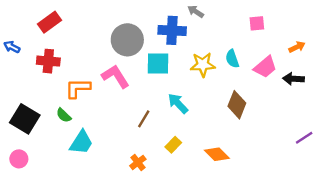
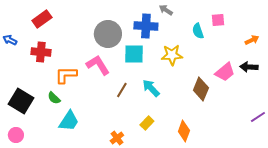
cyan semicircle: (232, 59) -> (198, 31), moved
pink trapezoid: (265, 67) -> (225, 72), moved
brown line: (144, 119) -> (122, 90), moved
orange diamond: (217, 154) -> (184, 131), turned 65

